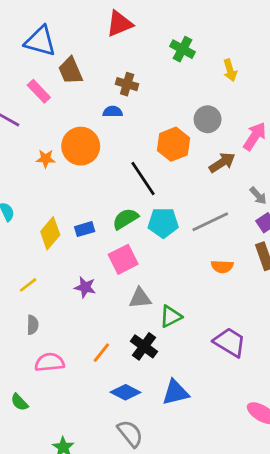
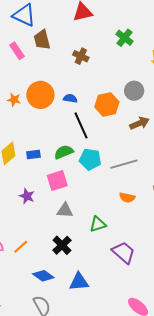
blue semicircle: (113, 112) -> (70, 98), moved
green triangle: (171, 316) -> (98, 224), moved
orange line: (101, 353) -> (21, 247), moved

